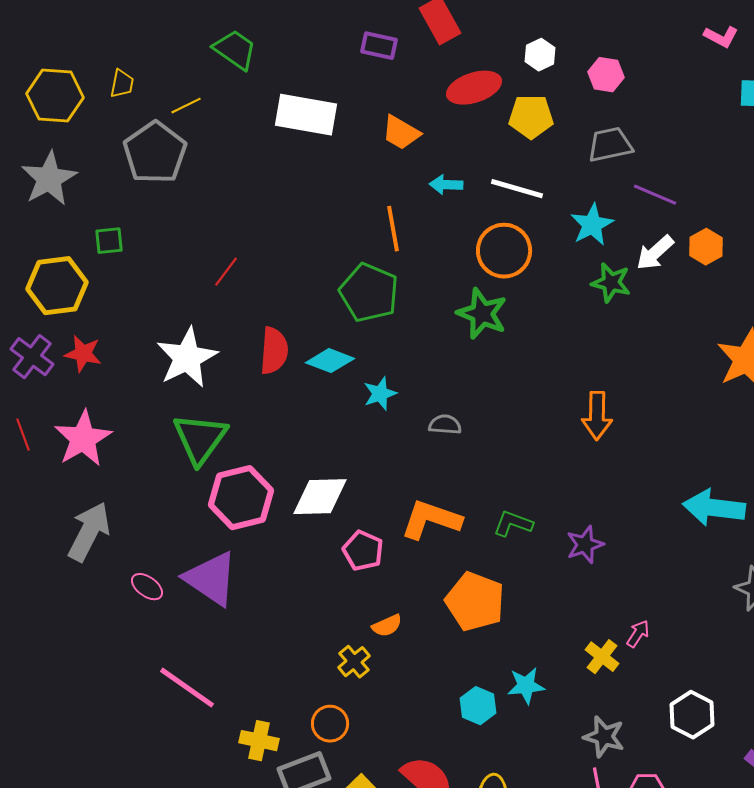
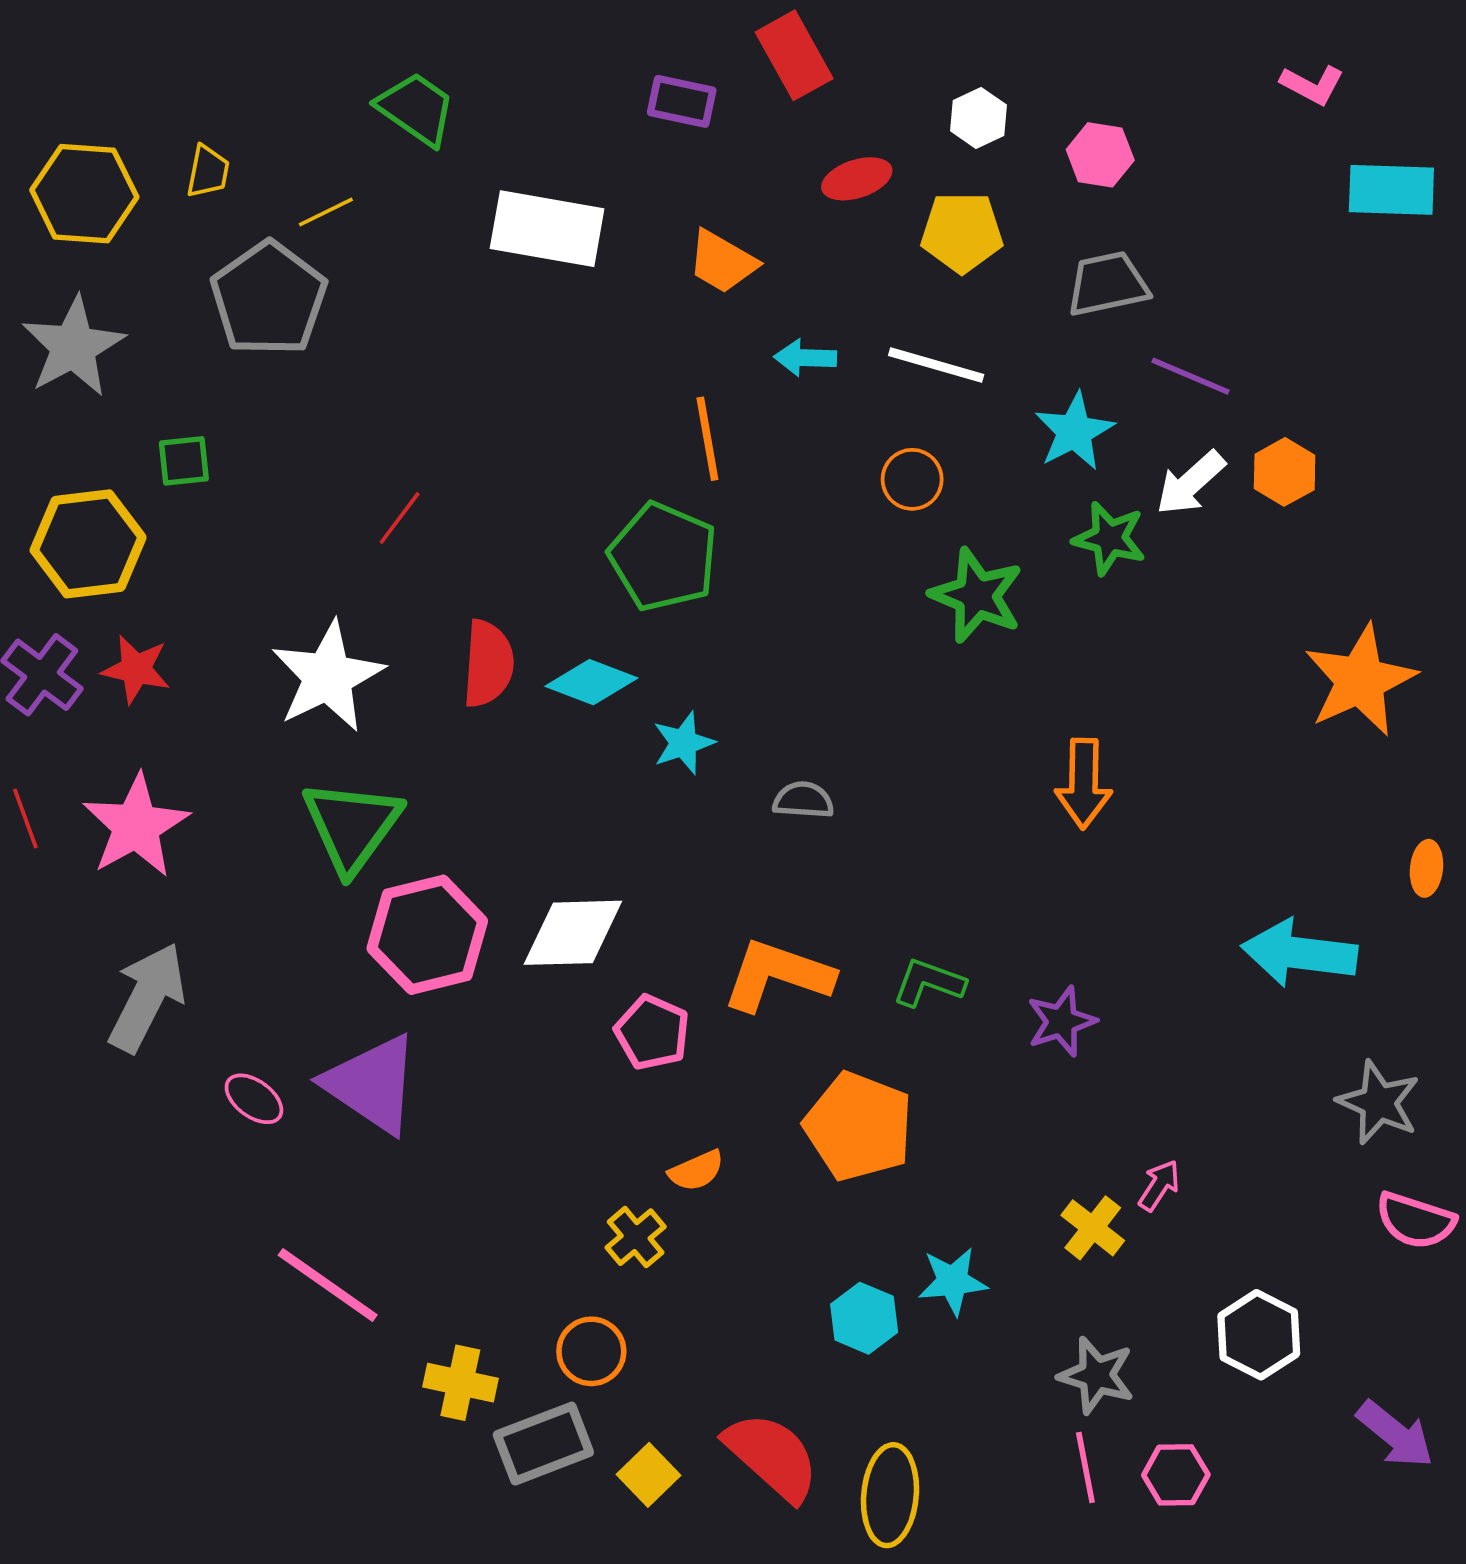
red ellipse: (474, 88) -> (857, 179), size x0.7
orange circle: (504, 251) -> (912, 479), size x0.6
green star: (482, 314) -> (977, 595), moved

